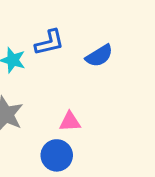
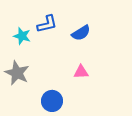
pink triangle: (70, 122) -> (81, 72), moved

